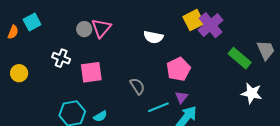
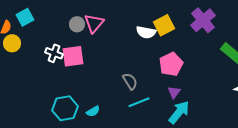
yellow square: (193, 20) -> (164, 25), moved
pink square: (91, 72) -> (73, 56), moved
yellow circle: (19, 73) -> (12, 43), moved
cyan line: (158, 107) -> (139, 102), moved

